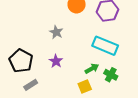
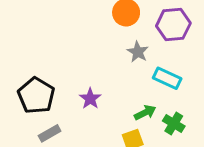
gray star: (56, 32) -> (138, 52), moved
cyan rectangle: (105, 46) -> (167, 78), size x0.7

